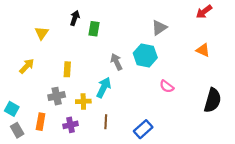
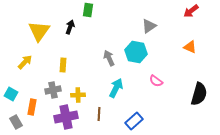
black arrow: (75, 18) -> (70, 27), moved
green rectangle: (94, 29) -> (88, 10), moved
yellow triangle: (42, 33) -> (39, 31), size x1.6
cyan arrow: (104, 87) -> (116, 88), moved
cyan square: (12, 109) -> (11, 94), moved
orange rectangle: (41, 122) -> (32, 107), moved
purple cross: (70, 125) -> (66, 117), size x1.6

